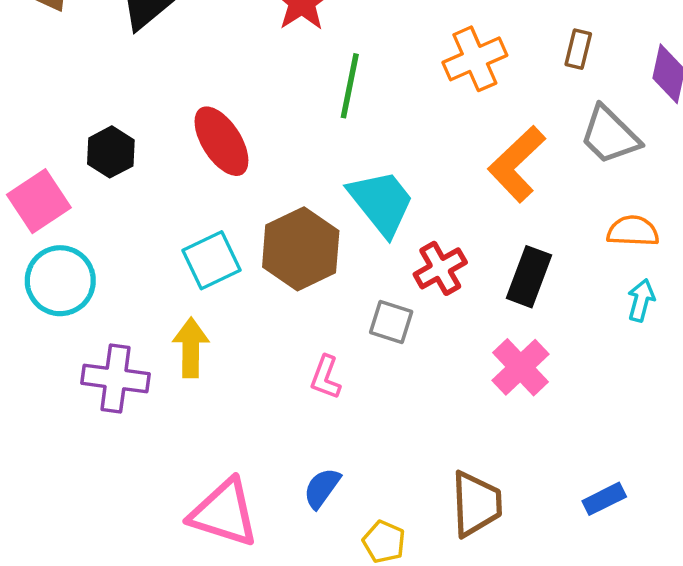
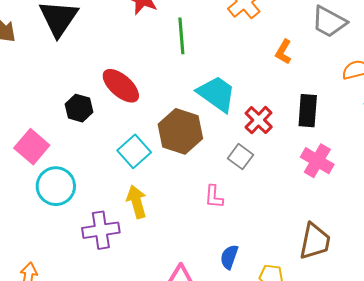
black hexagon: (111, 152) -> (79, 108), moved
orange L-shape: (517, 164) -> (283, 52), size x0.6
gray square: (391, 322) -> (240, 157), turned 35
brown trapezoid: (476, 504) -> (315, 241), turned 30

